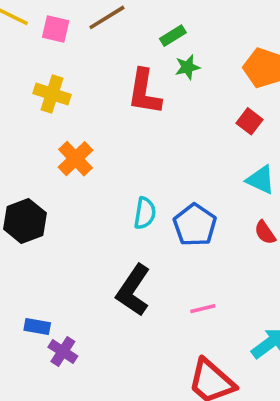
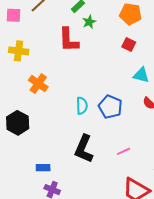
blue rectangle: (37, 327) -> (43, 168), moved

